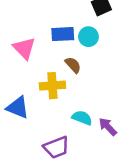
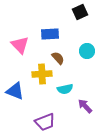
cyan circle: (88, 37) -> (87, 51), moved
cyan semicircle: (82, 118) -> (65, 89), moved, turned 147

